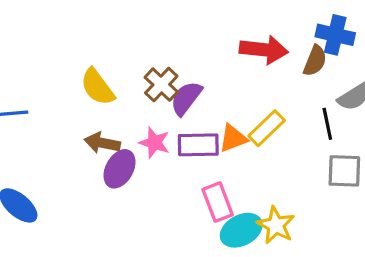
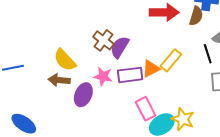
yellow semicircle: (97, 87) -> (65, 60), moved
brown arrow: (102, 143) -> (59, 80), moved

